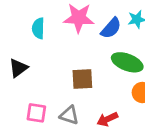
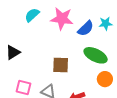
cyan semicircle: (38, 28) -> (32, 15), moved, turned 42

